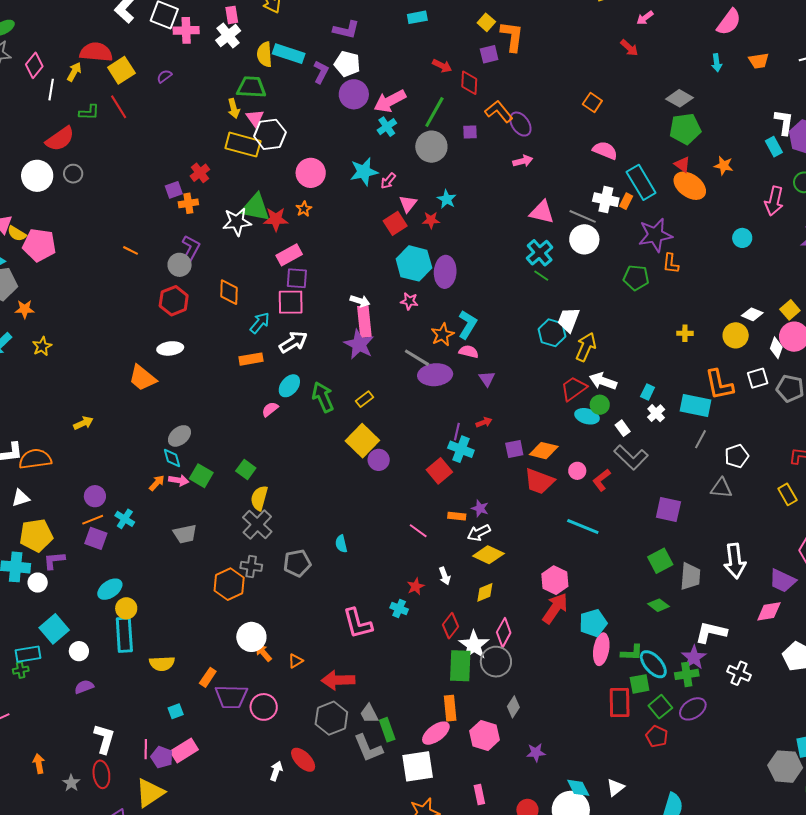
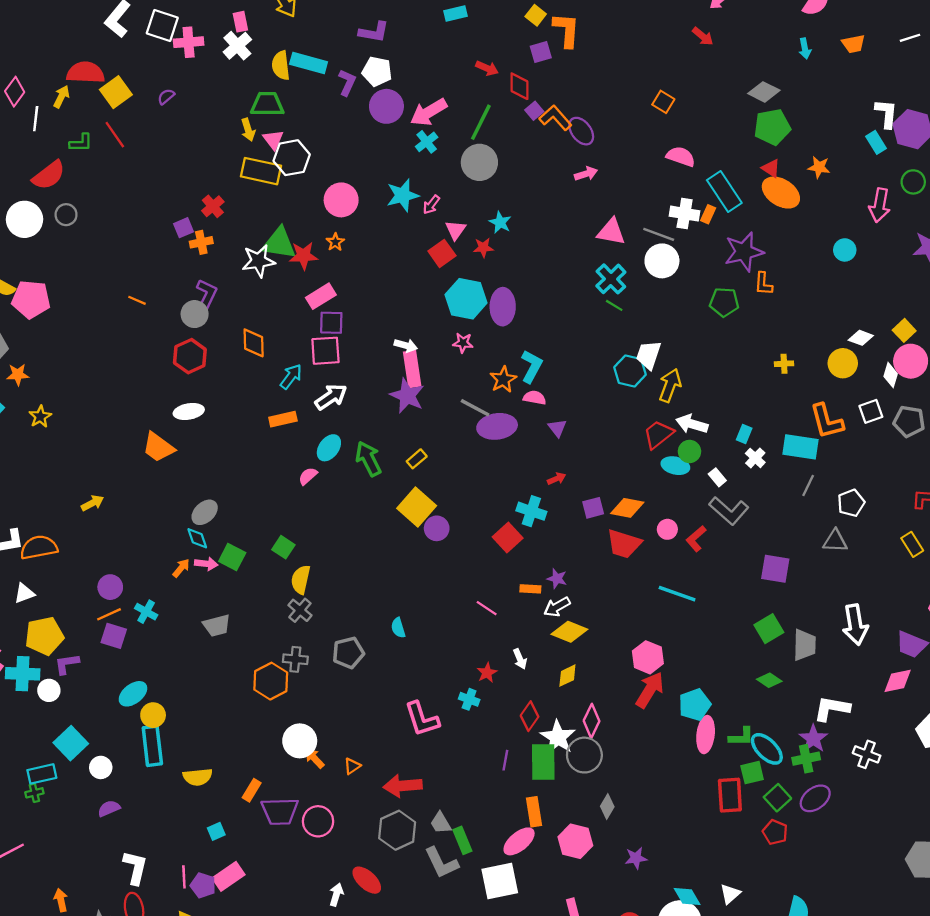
purple square: (470, 132) -> (534, 111), moved, turned -35
purple line: (457, 432) -> (505, 760), moved
gray cross: (257, 524) -> (300, 610), size x0.7

